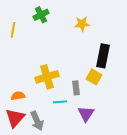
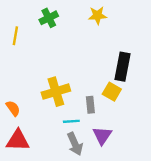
yellow star: (82, 24) -> (98, 15), moved
orange semicircle: (18, 96) -> (13, 108), moved, turned 64
red triangle: (15, 118) -> (18, 140), turned 50
gray arrow: (37, 121) -> (75, 144), moved

